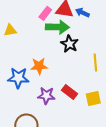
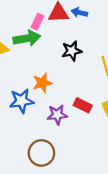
green arrow: (57, 27) -> (27, 38), moved
black star: (69, 44) -> (72, 51), turned -30

